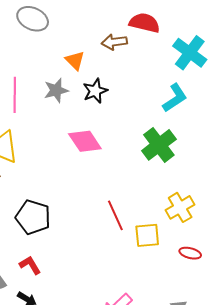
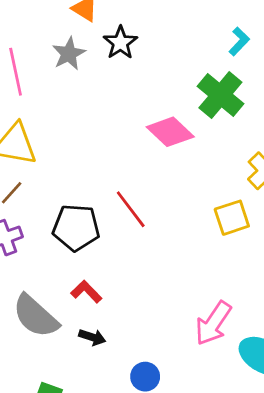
cyan L-shape: (175, 98) -> (239, 41), moved, size x0.7
pink diamond: (85, 141) -> (170, 132), moved
red line: (115, 215) -> (131, 209), moved

